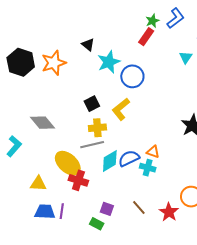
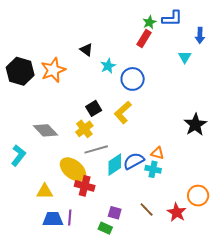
blue L-shape: (176, 18) -> (172, 18), turned 40
cyan star: (109, 62) -> (108, 66), size x0.7
yellow cross: (97, 128) -> (84, 129), moved, turned -30

